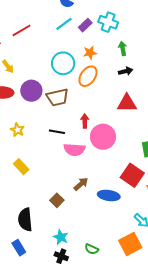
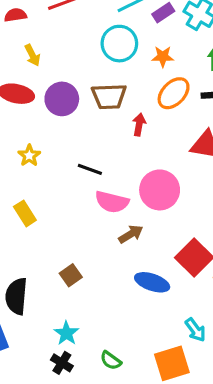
cyan circle: (63, 63) -> (119, 44), moved
orange ellipse: (88, 76) -> (174, 93), moved
brown trapezoid: (57, 97) -> (109, 96), moved
red arrow: (85, 121) -> (139, 125), moved
brown arrow: (81, 184) -> (131, 234), moved

